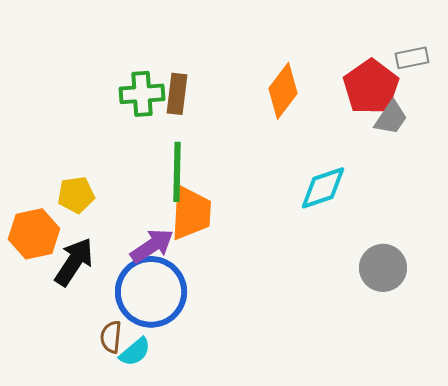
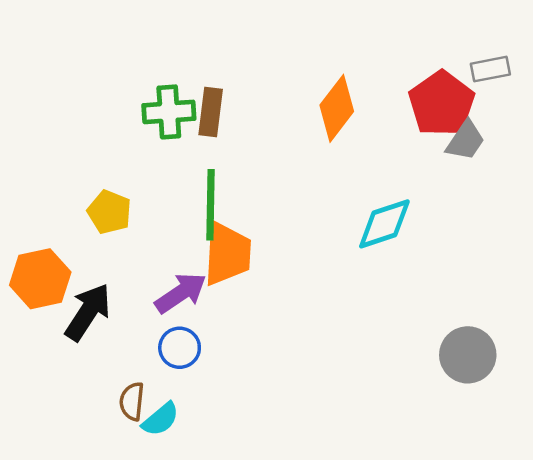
yellow pentagon: (76, 195) -> (109, 212), moved, turned 30
gray circle: (383, 268) -> (468, 355), moved
blue circle: (151, 292) -> (180, 348), size x0.5

